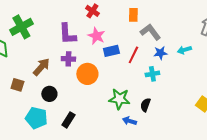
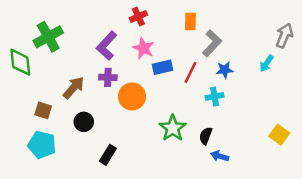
red cross: (92, 11) -> (138, 17), turned 32
gray L-shape: (150, 32) -> (212, 43), turned 80
purple L-shape: (67, 34) -> (107, 46), turned 45
cyan arrow: (184, 50) -> (267, 63), moved, turned -40
green star: (119, 99) -> (173, 128), turned 30
cyan pentagon: (36, 118) -> (42, 145), moved
blue arrow: (129, 121) -> (220, 156), moved

